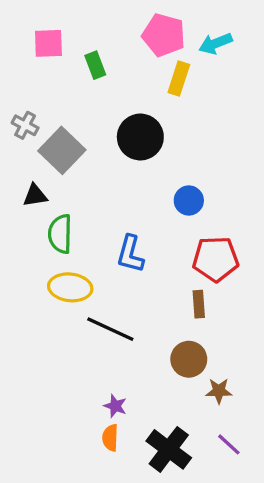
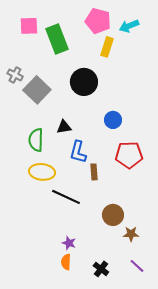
green rectangle: (95, 65) -> (57, 39), size x1.8
black triangle: (35, 195) -> (64, 127), moved
brown rectangle: (199, 304) -> (94, 172), moved
black cross: (169, 449) -> (101, 269), size x0.6

